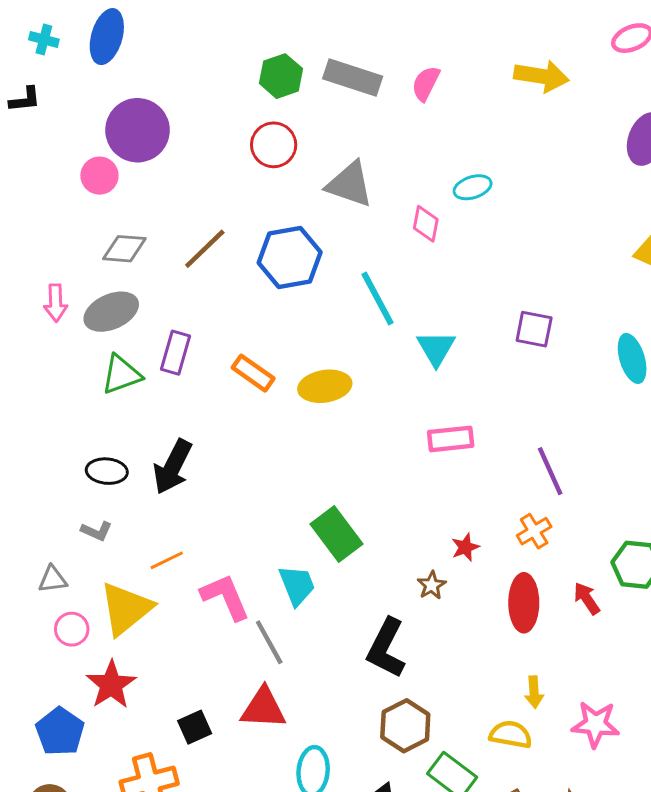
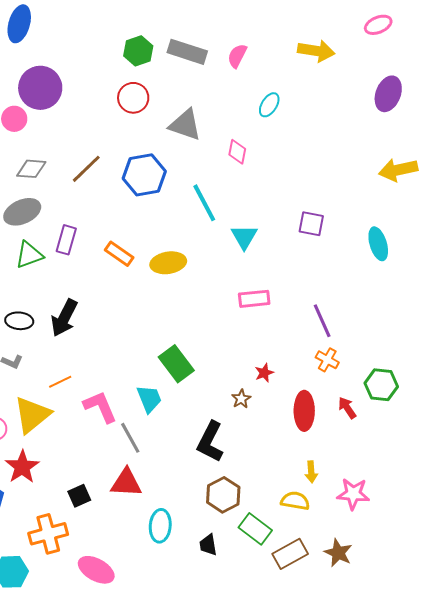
cyan ellipse: (473, 187) -> (269, 105), moved, turned -40
orange cross: (534, 531) -> (327, 360), moved, turned -30

